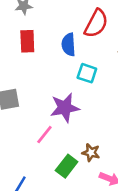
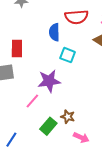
red semicircle: (96, 23) -> (76, 17), turned 55
red rectangle: (27, 41) -> (17, 49), moved

